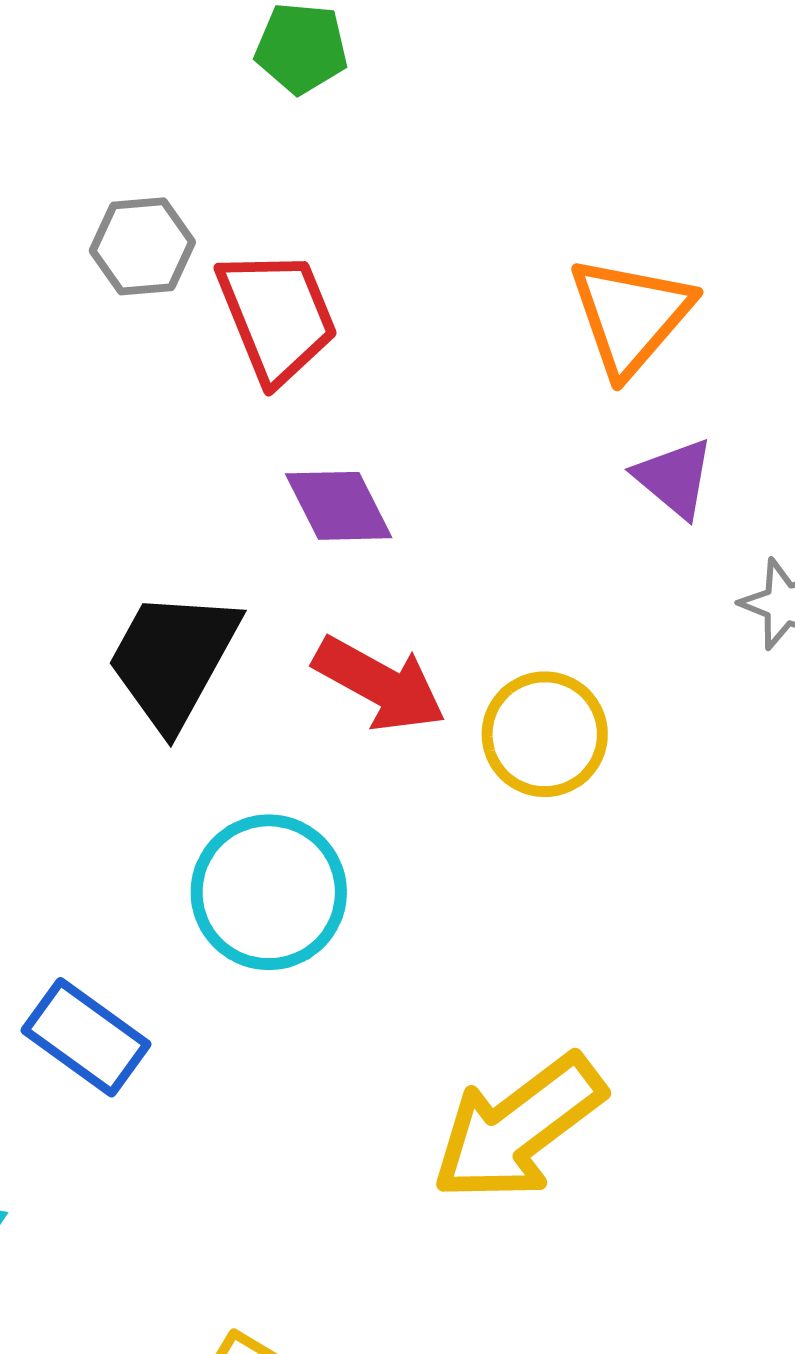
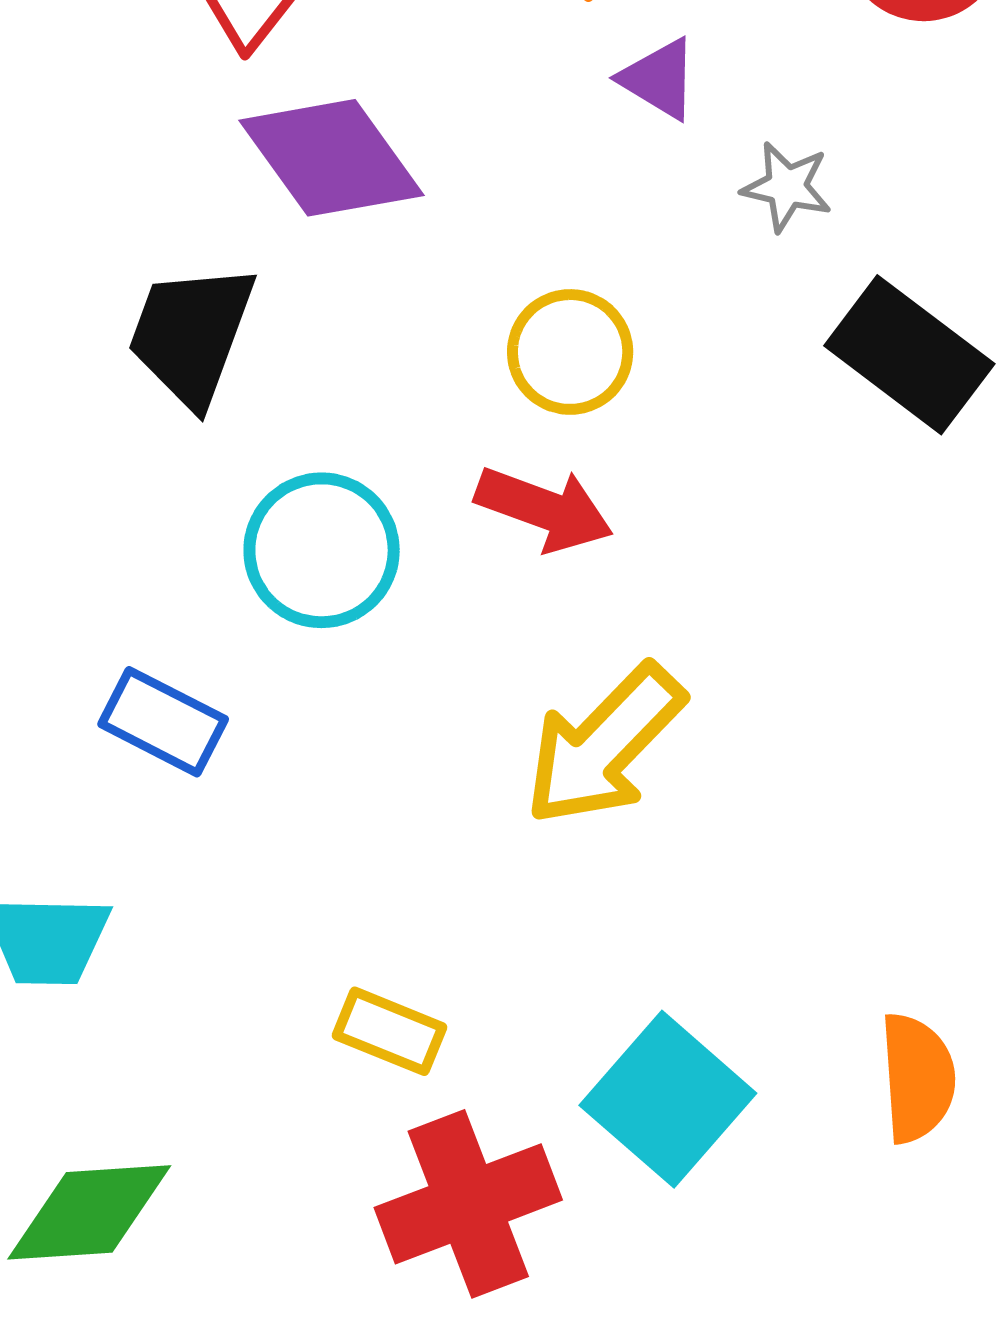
purple diamond: (339, 506) -> (331, 158), size x1.6
red arrow: (380, 684) -> (544, 509), moved

